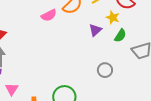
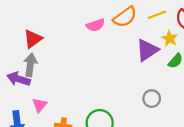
purple triangle: (95, 30) -> (147, 50), size x1.5

